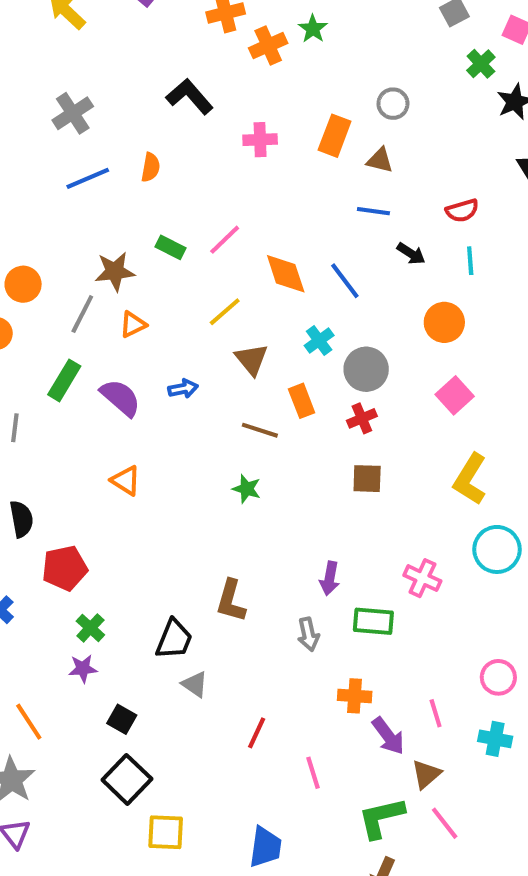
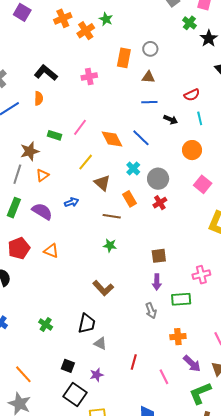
black L-shape: (190, 96) -> (46, 73), moved
orange rectangle: (335, 136) -> (124, 58), moved
brown square: (367, 479) -> (159, 256), moved
red pentagon: (65, 568) -> (19, 248), moved
pink cross: (422, 578) -> (201, 275), turned -30
brown L-shape: (231, 601) -> (103, 288), moved, turned -50
purple star: (83, 669) -> (97, 375), moved
purple arrow: (388, 736) -> (192, 364), moved

